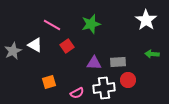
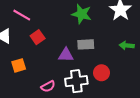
green star: (91, 24) -> (82, 14), moved, turned 30
gray rectangle: (118, 62) -> (86, 44), moved
orange square: (49, 82) -> (19, 65), moved

